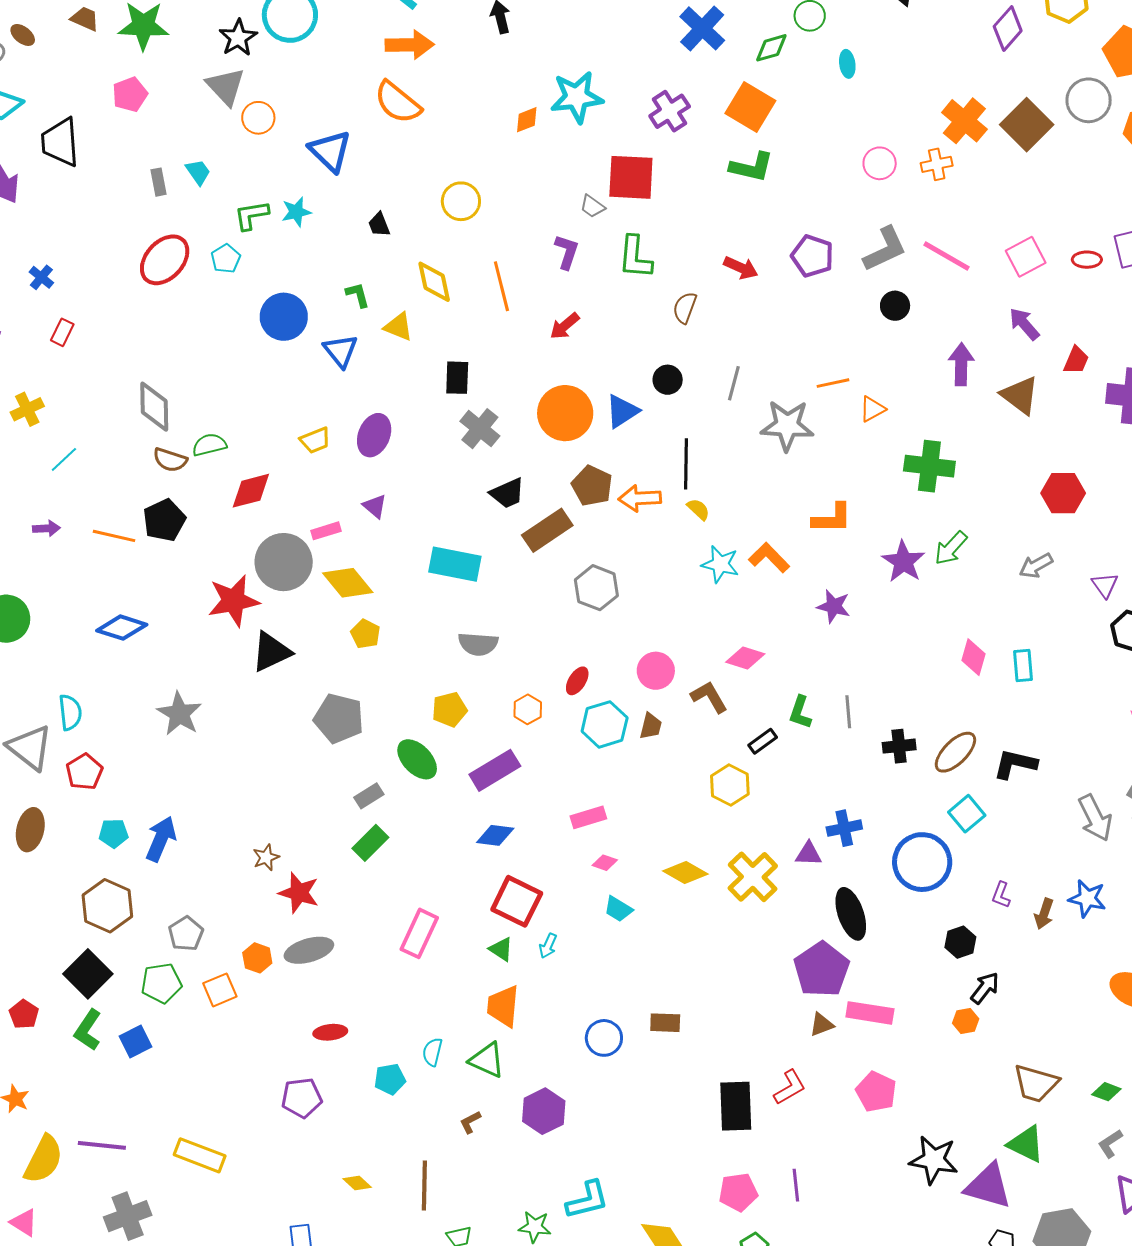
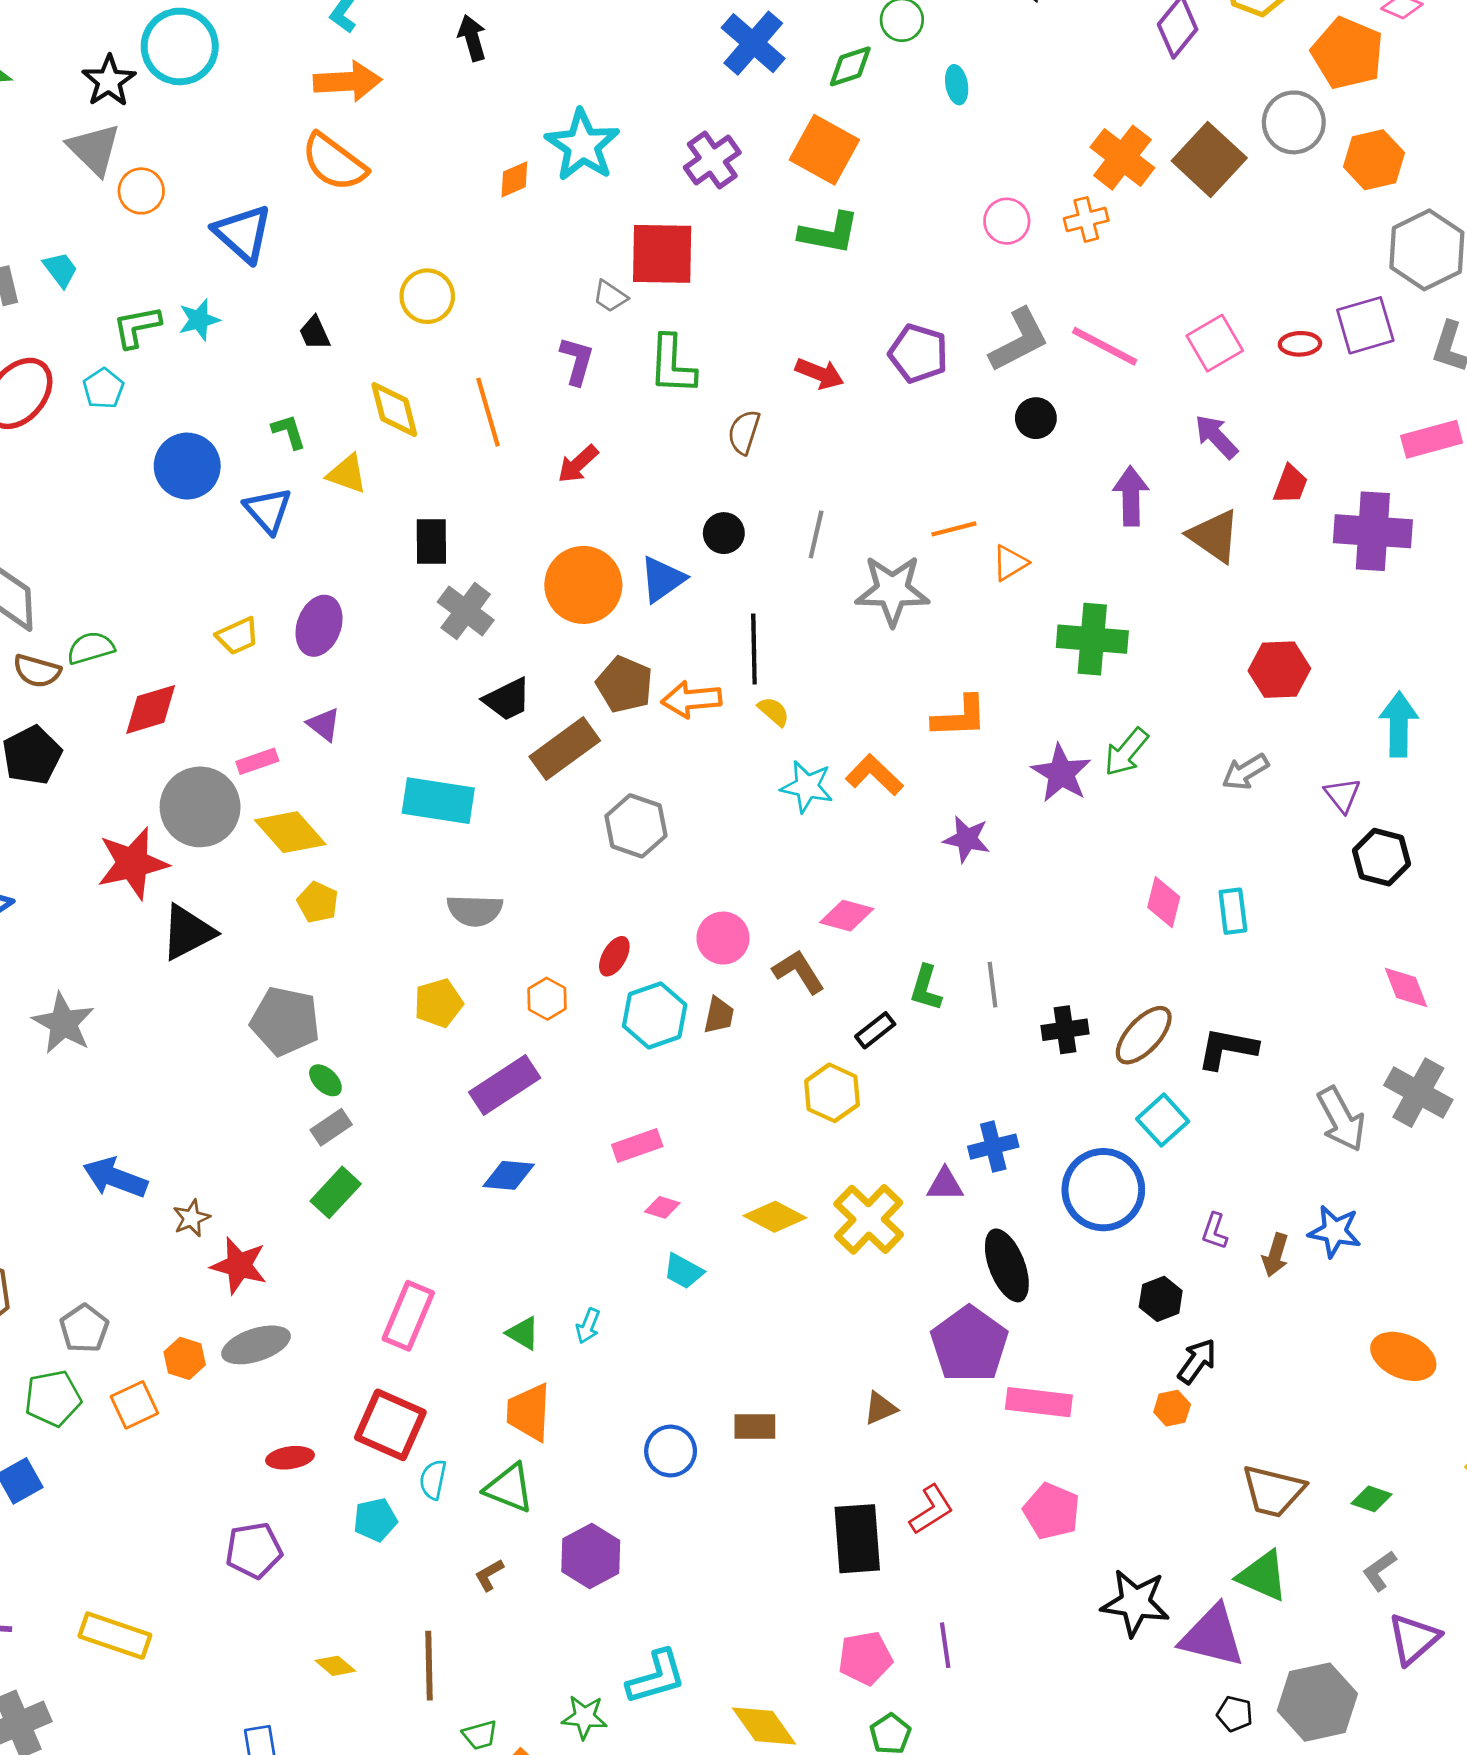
cyan star: (577, 97) -> (582, 145), turned -30
green ellipse: (417, 759) -> (325, 1080), moved, size x0.6
blue arrow: (161, 839) -> (115, 1178), moved, turned -90
red square: (517, 901) -> (390, 1425), moved
brown triangle: (822, 1025) -> (880, 1408), moved

